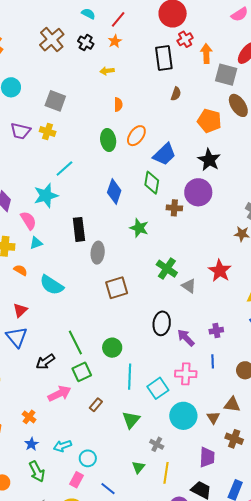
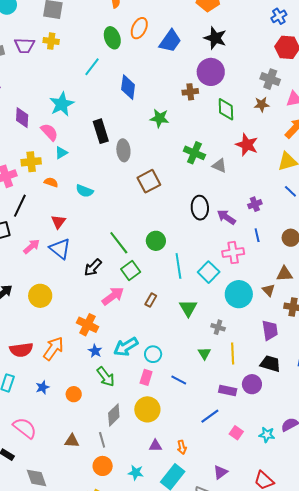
cyan line: (64, 169) -> (92, 67), moved
green diamond: (152, 183) -> (226, 109), moved
cyan semicircle: (52, 285) -> (85, 191), size x0.7
orange cross: (29, 417) -> (88, 325), size x1.5
cyan arrow: (62, 446) -> (126, 347), size x1.4

